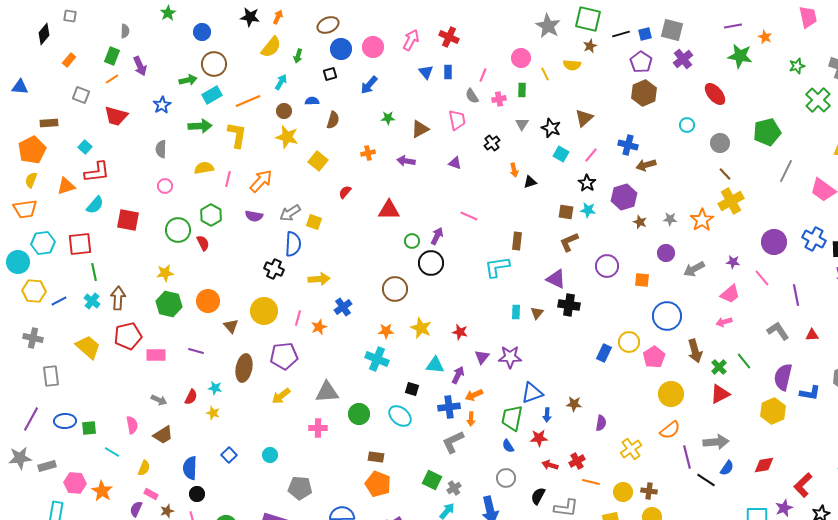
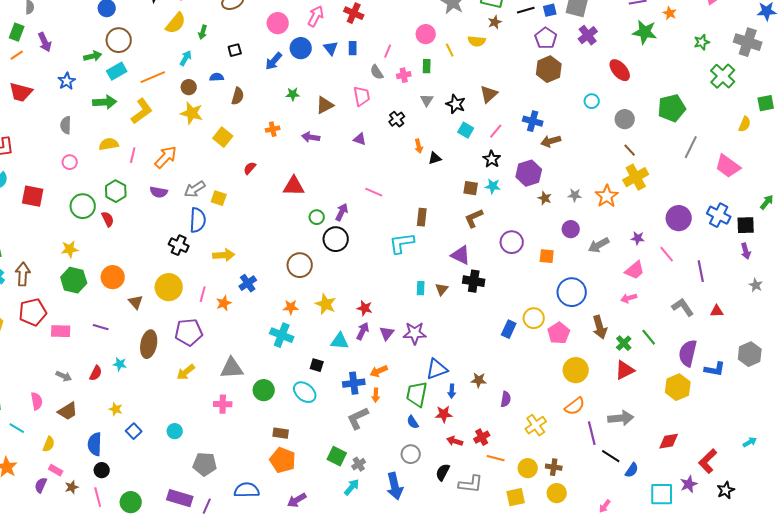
blue circle: (341, 49) -> (301, 48), moved
yellow L-shape: (237, 135) -> (142, 111), turned 44
purple arrow: (458, 375) -> (363, 331), moved
yellow star: (213, 413) -> (116, 409), moved
blue semicircle: (727, 468) -> (632, 470), moved

